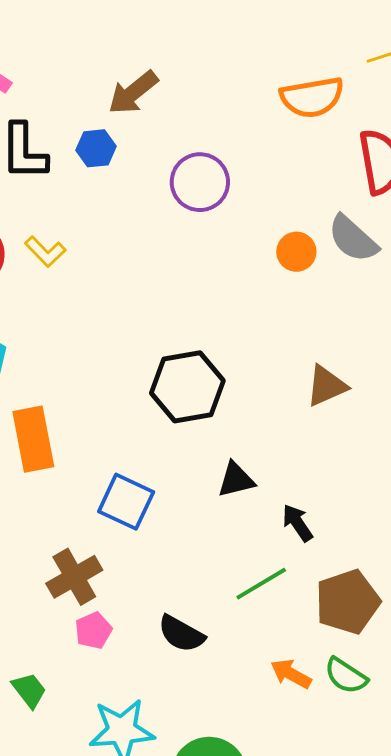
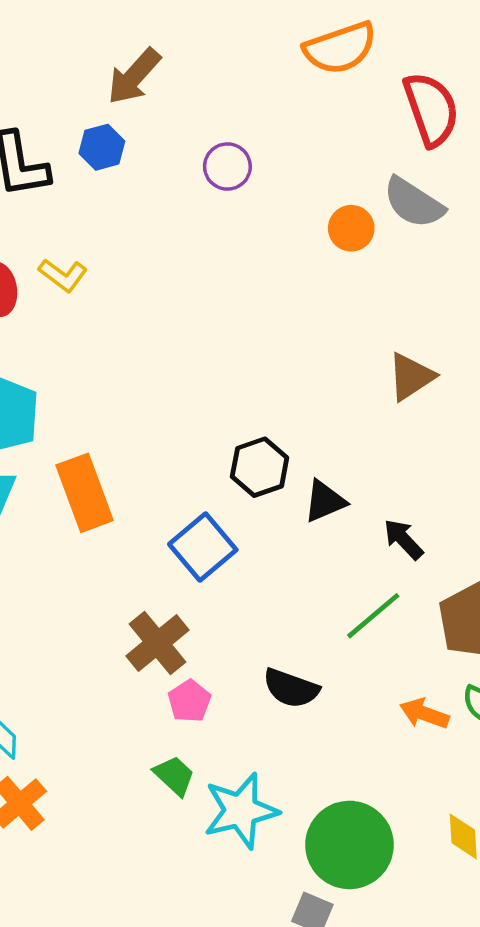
purple circle: (200, 182) -> (227, 167), size x0.7
black hexagon: (187, 387) -> (260, 467), moved, size x0.7
blue square: (126, 502) -> (203, 547), turned 34
green trapezoid: (29, 690) -> (174, 776), moved

